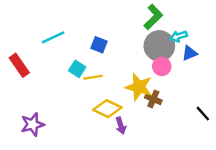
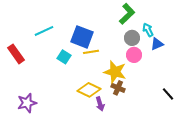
cyan arrow: (179, 36) -> (148, 30), turned 80
blue square: (99, 45) -> (82, 37), size x1.6
gray circle: (159, 46) -> (132, 38), size x0.6
yellow line: (93, 77) -> (91, 52), moved
brown cross: (153, 99) -> (118, 88), moved

